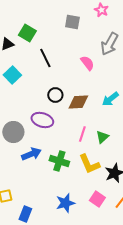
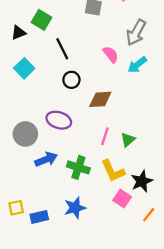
black circle: (55, 95) -> (71, 80), moved
cyan arrow: (110, 99) -> (137, 65), moved
pink square: (97, 199) -> (122, 199), moved
blue star: (65, 203) -> (75, 208), moved
blue rectangle: (25, 214) -> (39, 217), moved, turned 56

